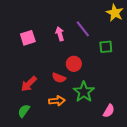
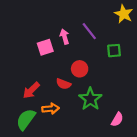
pink square: (28, 38) -> (45, 47), moved
orange arrow: (57, 101) -> (51, 109), moved
green semicircle: (24, 111) -> (26, 119), size x1.5

